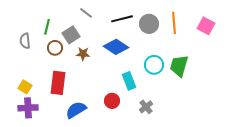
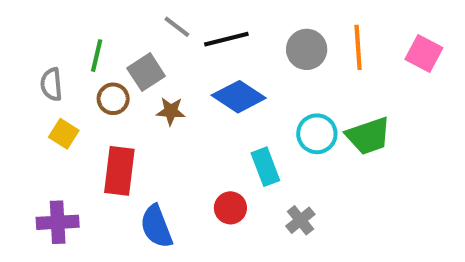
black line: (122, 19) -> (226, 39), moved
green trapezoid: (179, 66) -> (368, 136), turned -125
yellow square: (25, 87) -> (64, 134), moved
blue semicircle: (76, 110) -> (156, 226), turned -80

